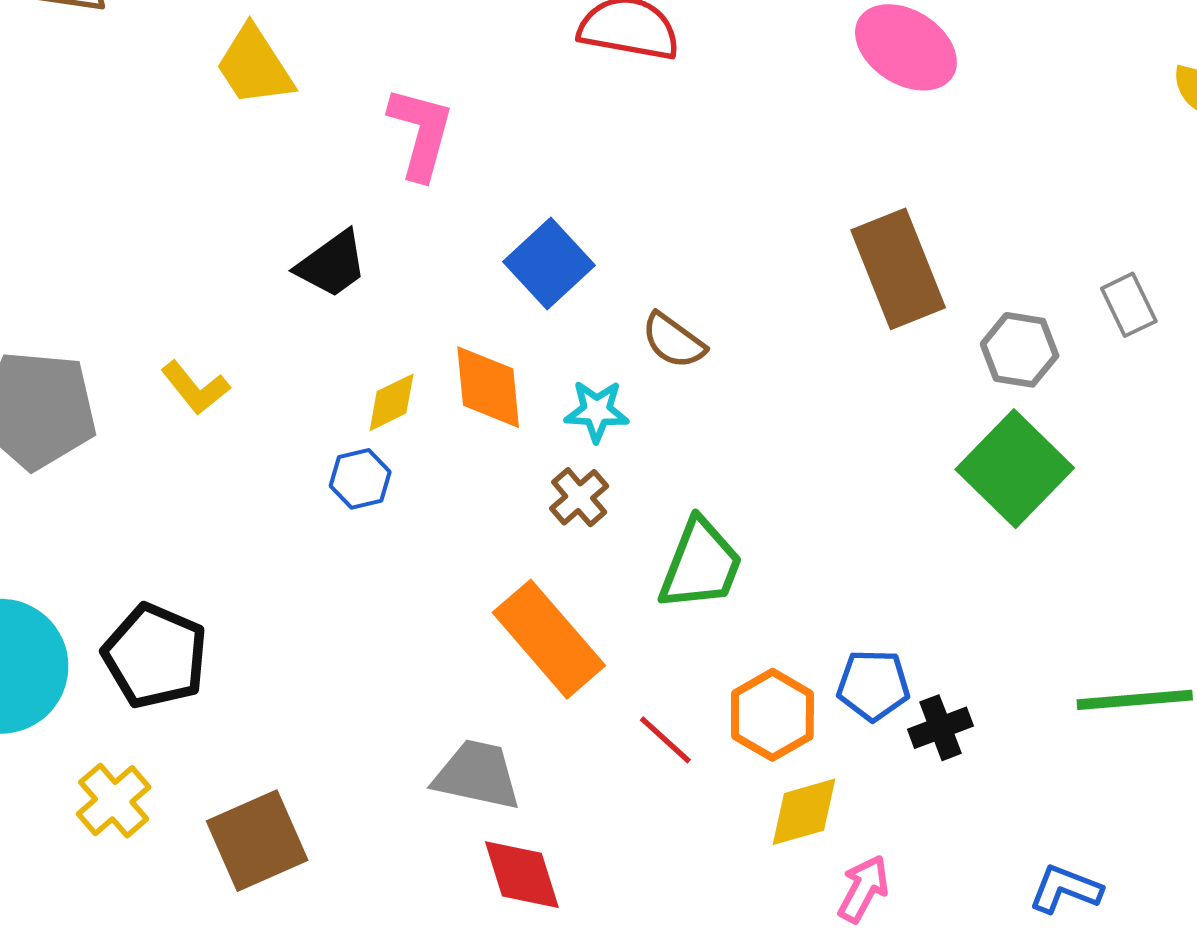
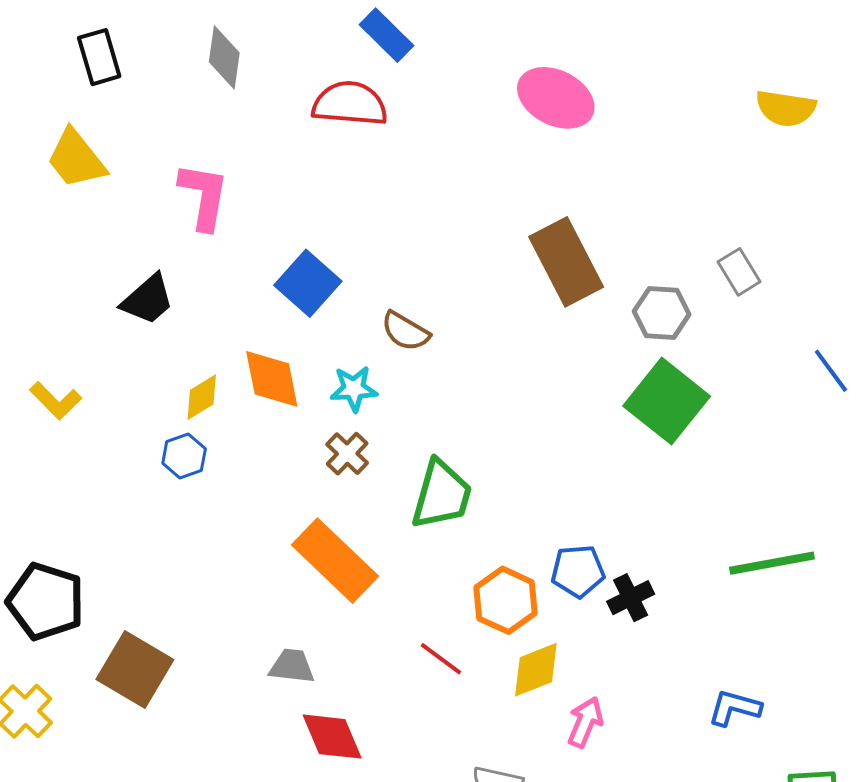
red line: (665, 740) -> (441, 659), moved
gray trapezoid: (477, 775) -> (292, 666), size x0.7
brown square: (257, 841) -> (135, 669), moved, turned -30

